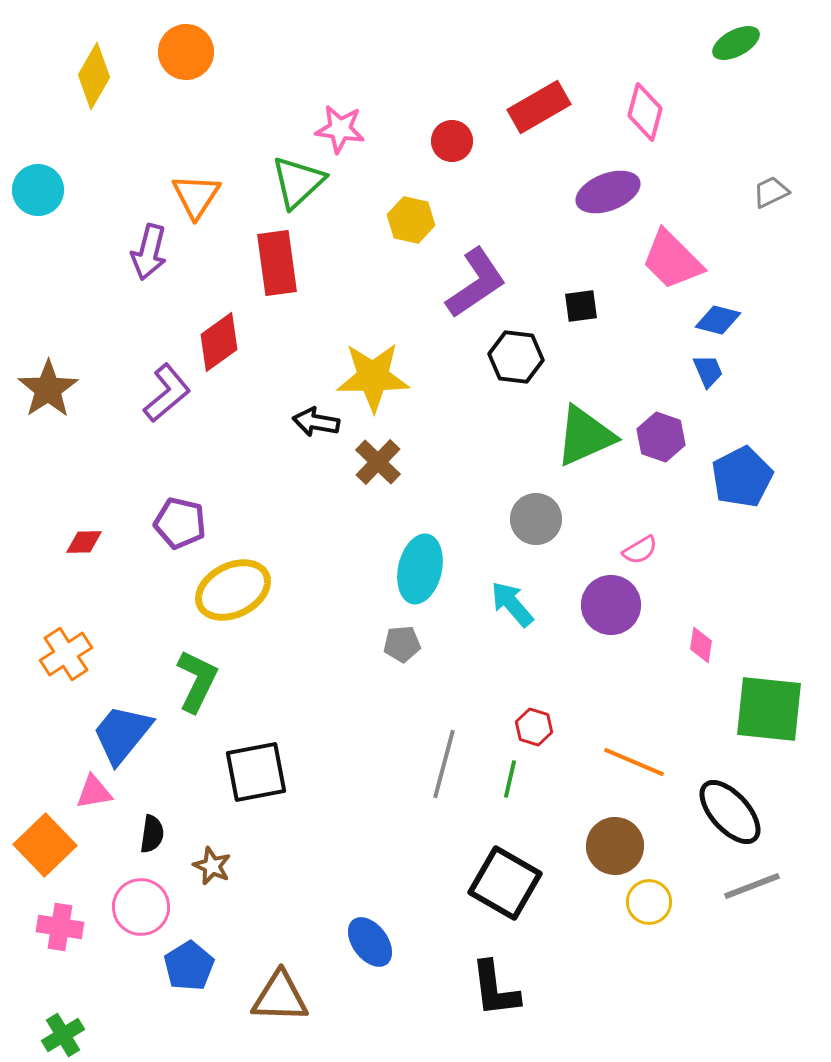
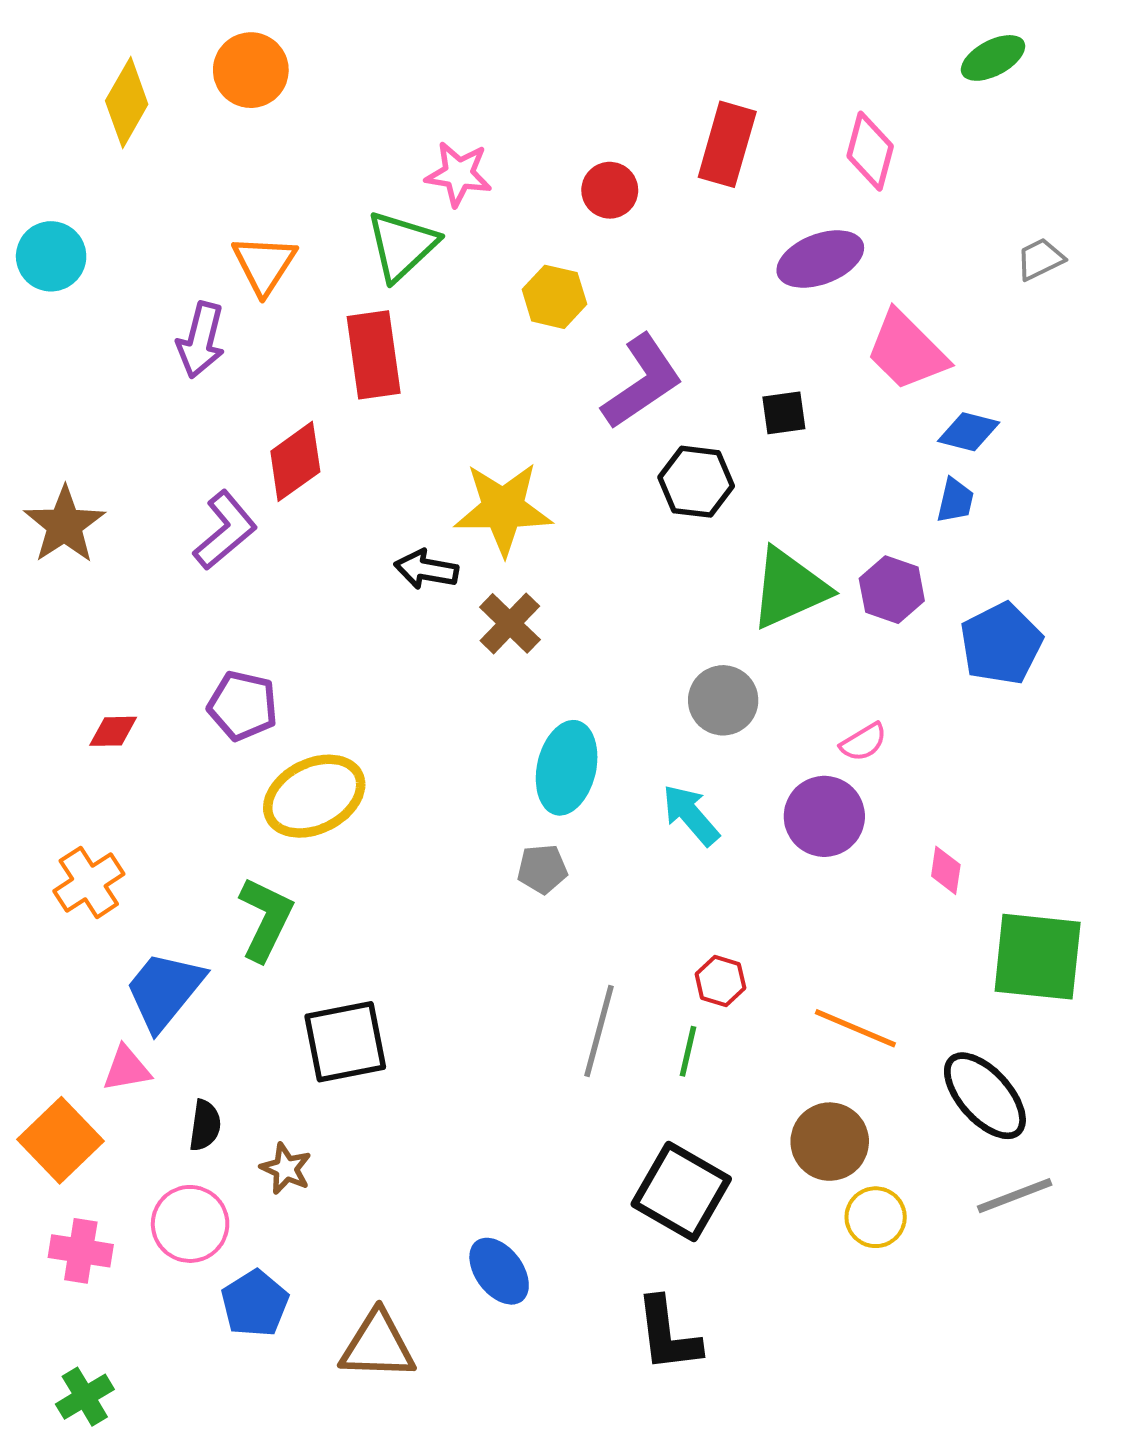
red rectangle: (539, 107) -> (727, 144), turned -44
blue trapezoid: (708, 371) -> (955, 501), turned 36

